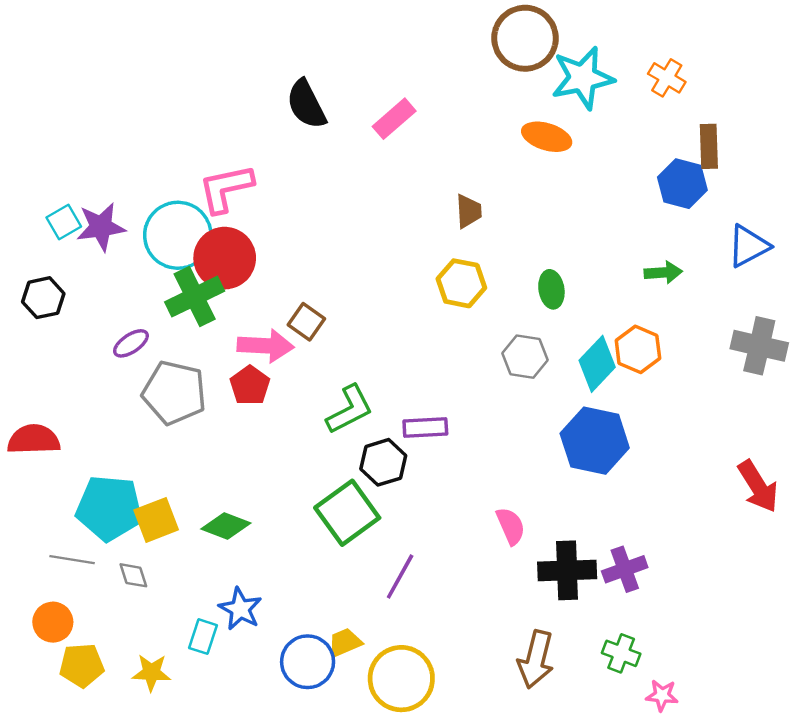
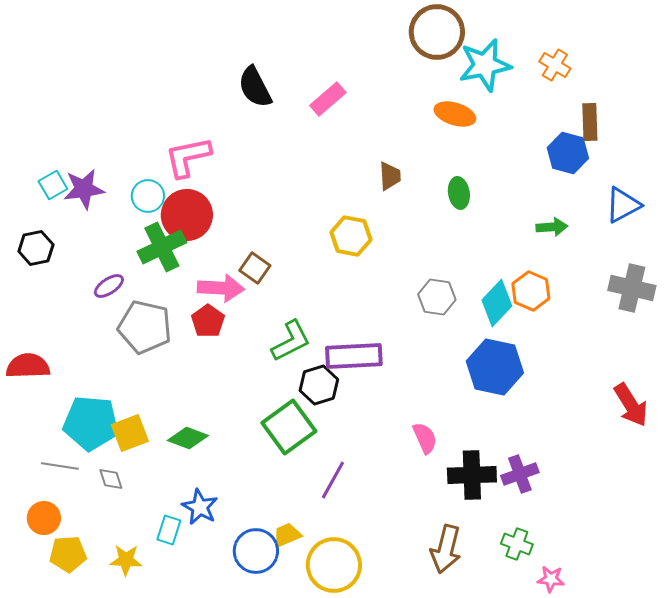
cyan circle: (178, 235) -> (148, 196), size x0.6
yellow hexagon: (461, 283) -> (351, 236), moved
green ellipse: (551, 289) -> (459, 193), moved
purple rectangle: (425, 427) -> (354, 356), size x1.5

